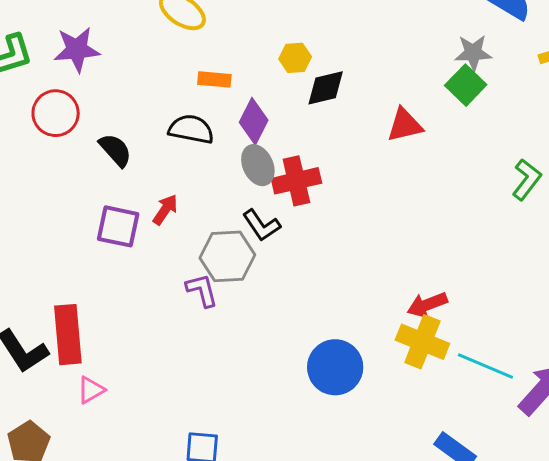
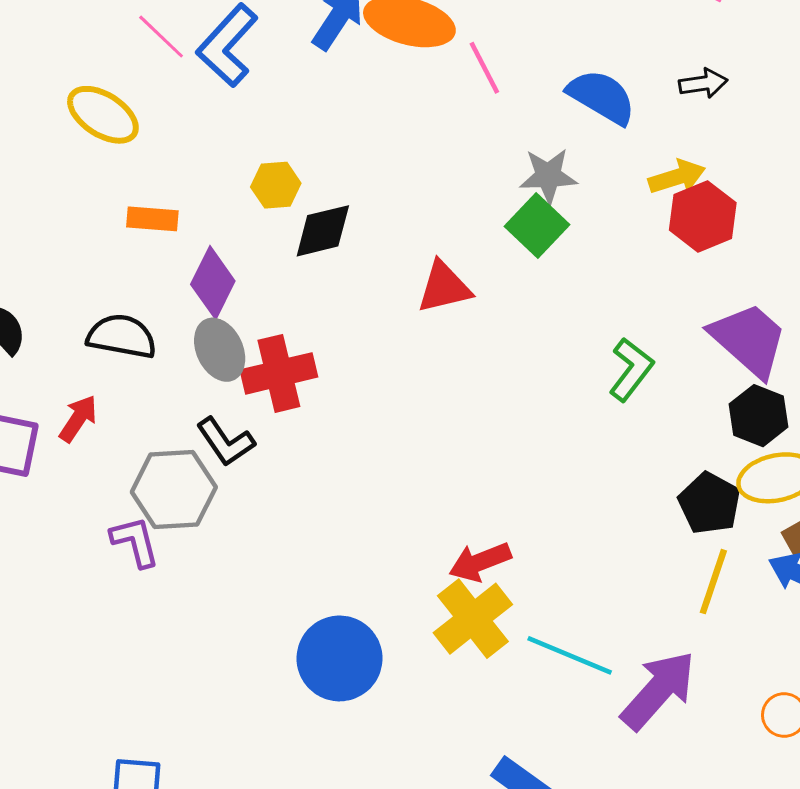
black semicircle: (191, 129) -> (122, 336), moved
yellow cross: (422, 342) -> (473, 619), turned 30

